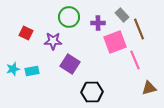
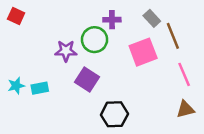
green circle: (69, 17) -> (95, 40), moved
purple cross: (98, 23) -> (112, 20), moved
red square: (26, 33) -> (16, 16), moved
pink line: (135, 60) -> (184, 74), moved

